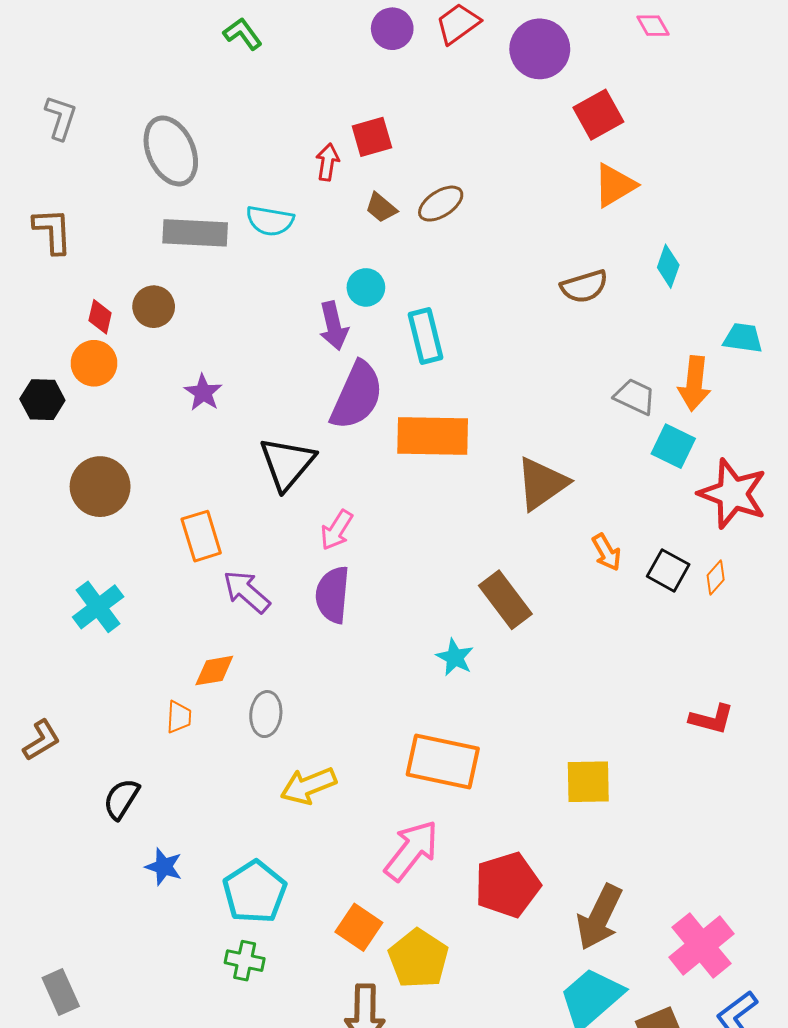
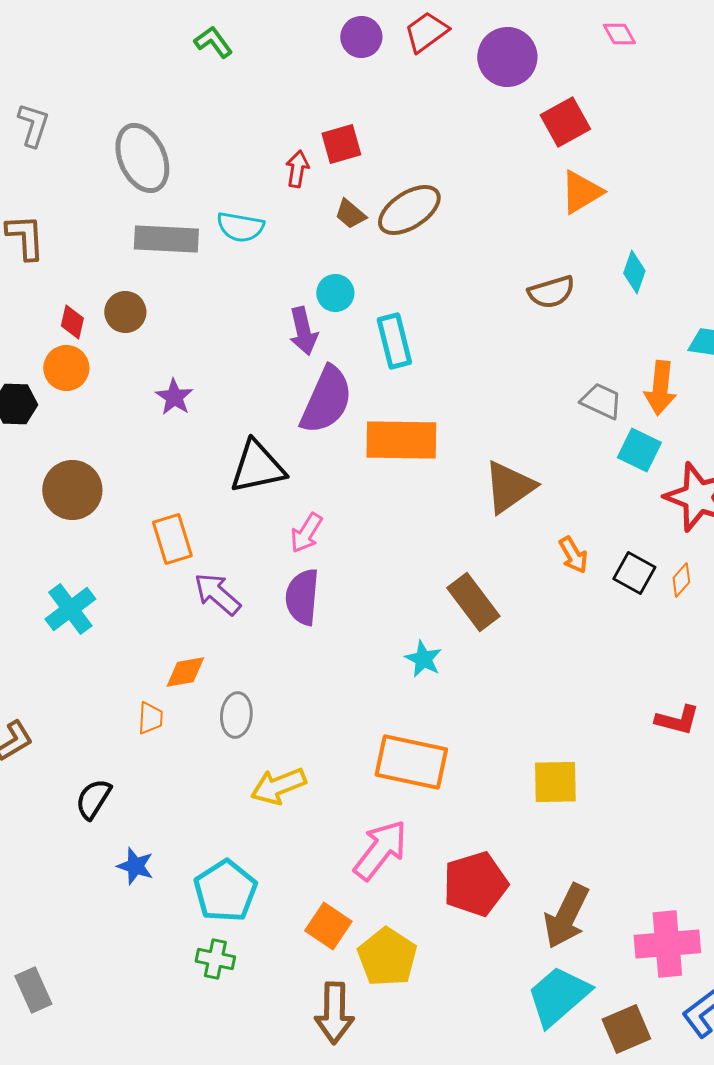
brown ellipse: (441, 204) -> (409, 210), size x1.4
black triangle: (287, 463) -> (257, 467), turned 38
pink cross: (701, 945) -> (667, 944), turned 34

